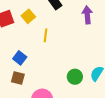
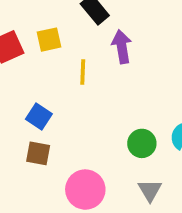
purple arrow: (87, 15) -> (122, 47), moved
yellow square: (28, 16) -> (49, 40), turned 32

